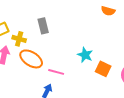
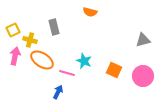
orange semicircle: (108, 11) -> (90, 12), moved
cyan star: (85, 55) -> (84, 61), moved

